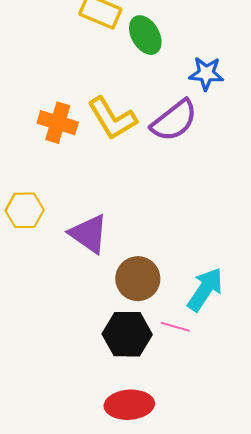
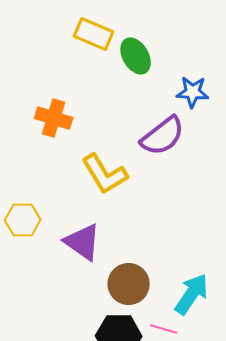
yellow L-shape: (112, 118) -> (105, 174), moved
orange cross: (58, 123) -> (54, 118), moved

